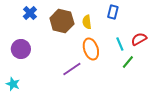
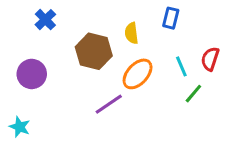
brown hexagon: (62, 21) -> (94, 51), moved
red semicircle: (139, 39) -> (210, 59), turned -42
orange ellipse: (91, 49) -> (138, 74), turned 60

